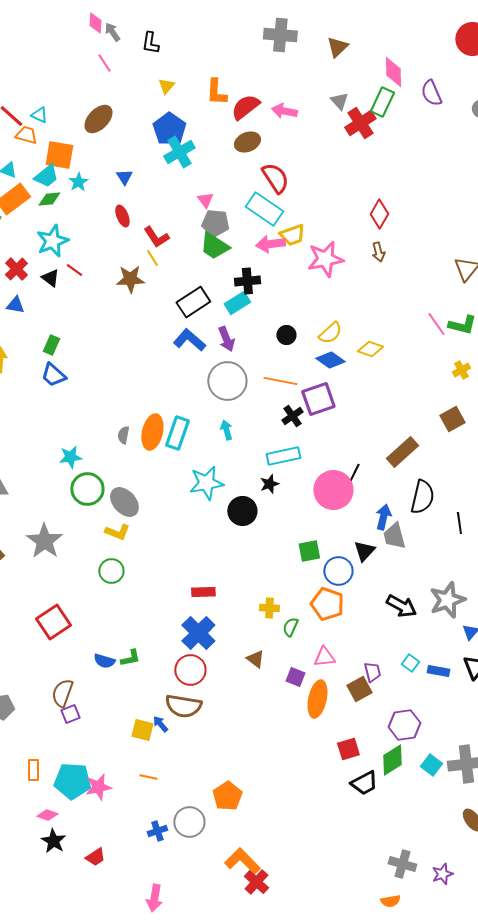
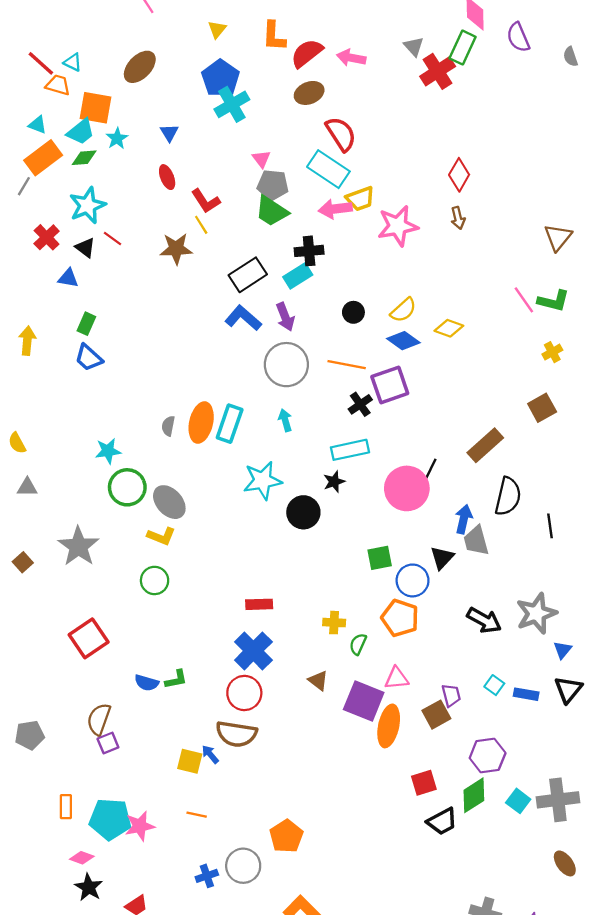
blue triangle: (15, 305) -> (68, 278), moved
purple square: (295, 677) -> (364, 701), size x1.8

